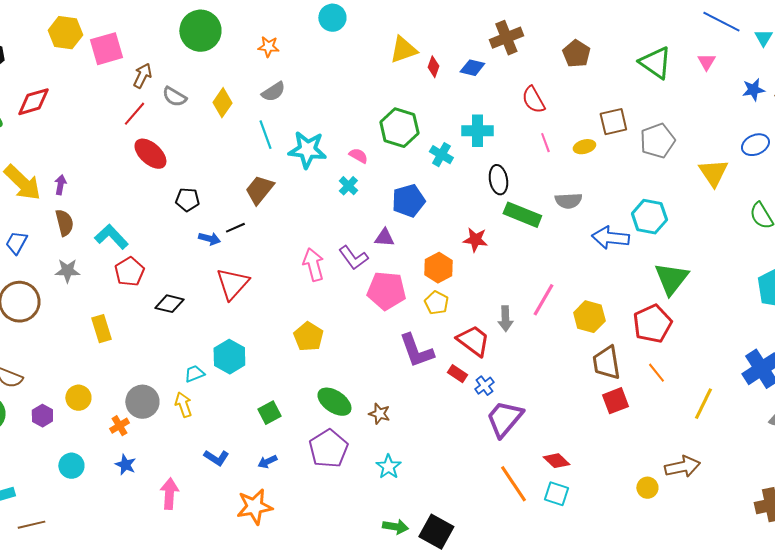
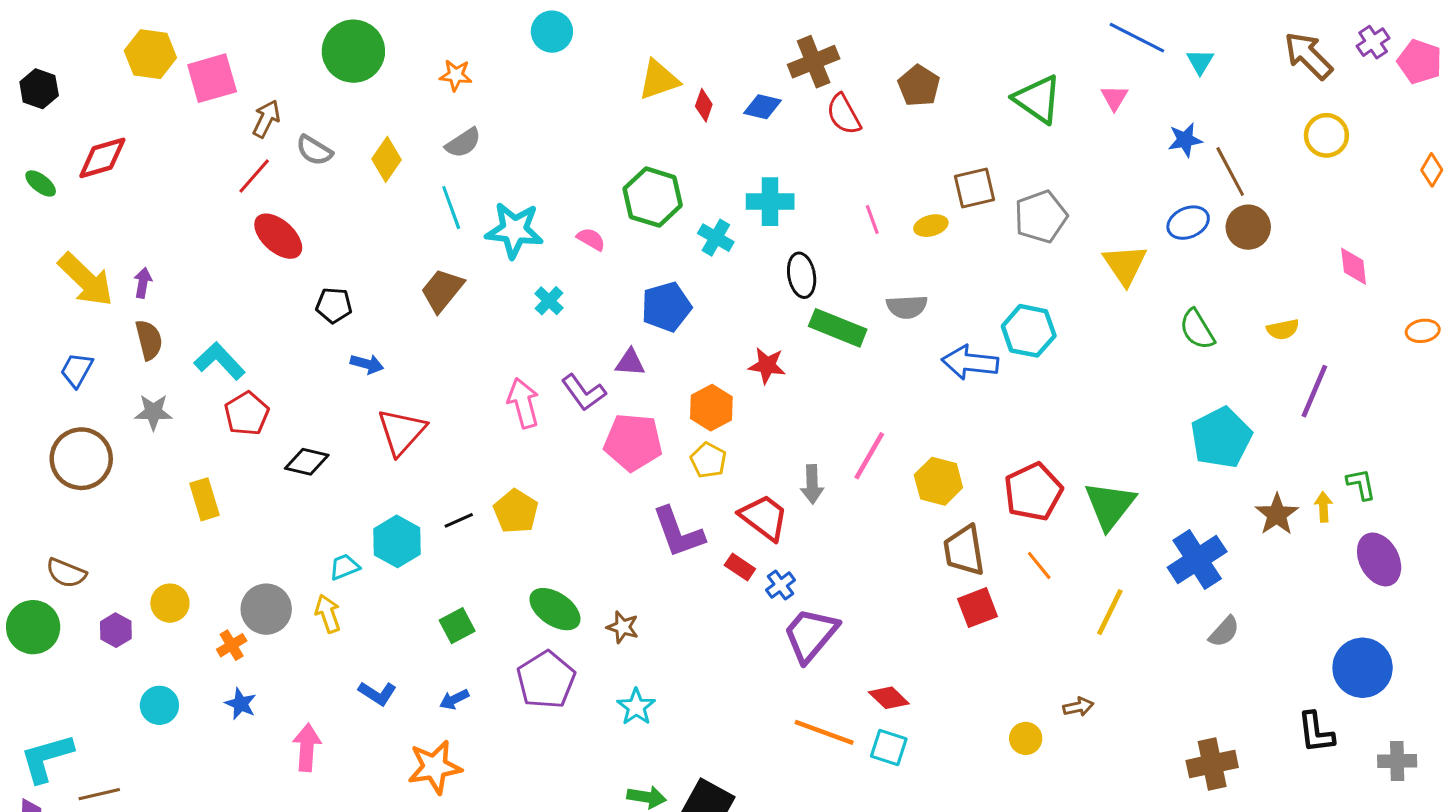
red semicircle: (533, 100) -> (844, 114), moved
cyan cross: (348, 186) -> (549, 301), moved
black line: (235, 228) -> (459, 520), moved
green triangle: (671, 279) -> (1110, 505), moved
brown arrow: (682, 467) -> (1078, 707), size x0.6
orange line: (513, 484) -> (824, 732), turned -36

